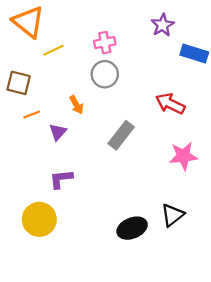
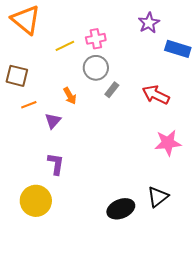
yellow line: (53, 50) -> (65, 46), moved
gray rectangle: (121, 135) -> (112, 90), moved, size x0.6
purple L-shape: (61, 179) -> (56, 164), turned 105

